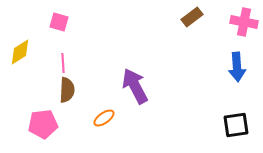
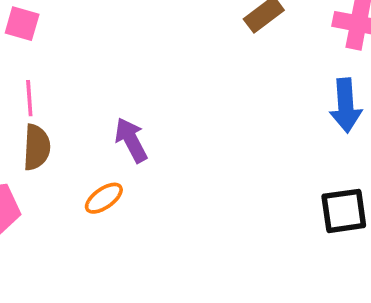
purple arrow: (135, 86) -> (131, 140), moved, size x0.7

